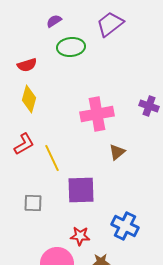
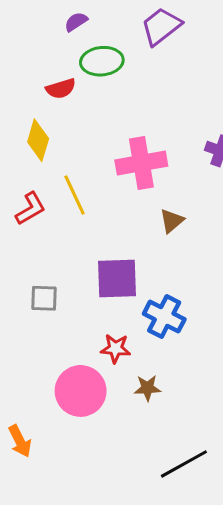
red semicircle: (27, 65) -> (61, 89), moved
yellow line: (52, 158) -> (74, 195), moved
blue cross: (125, 226) -> (164, 317), moved

